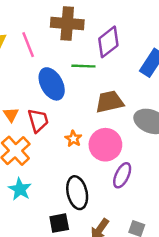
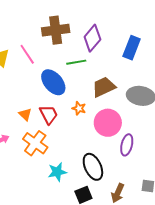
orange star: (73, 139) -> (79, 108), moved
cyan star: (20, 189) -> (57, 172), moved, turned -30

